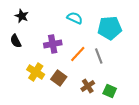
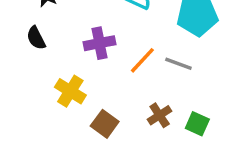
gray line: (99, 56) -> (178, 64), turned -49
brown square: (59, 78) -> (105, 124), moved

